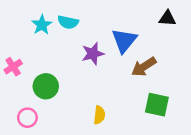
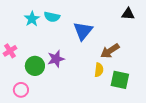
blue triangle: (124, 41) -> (83, 31), moved
purple star: (93, 54) -> (56, 59), moved
yellow semicircle: (99, 115) -> (99, 70), moved

